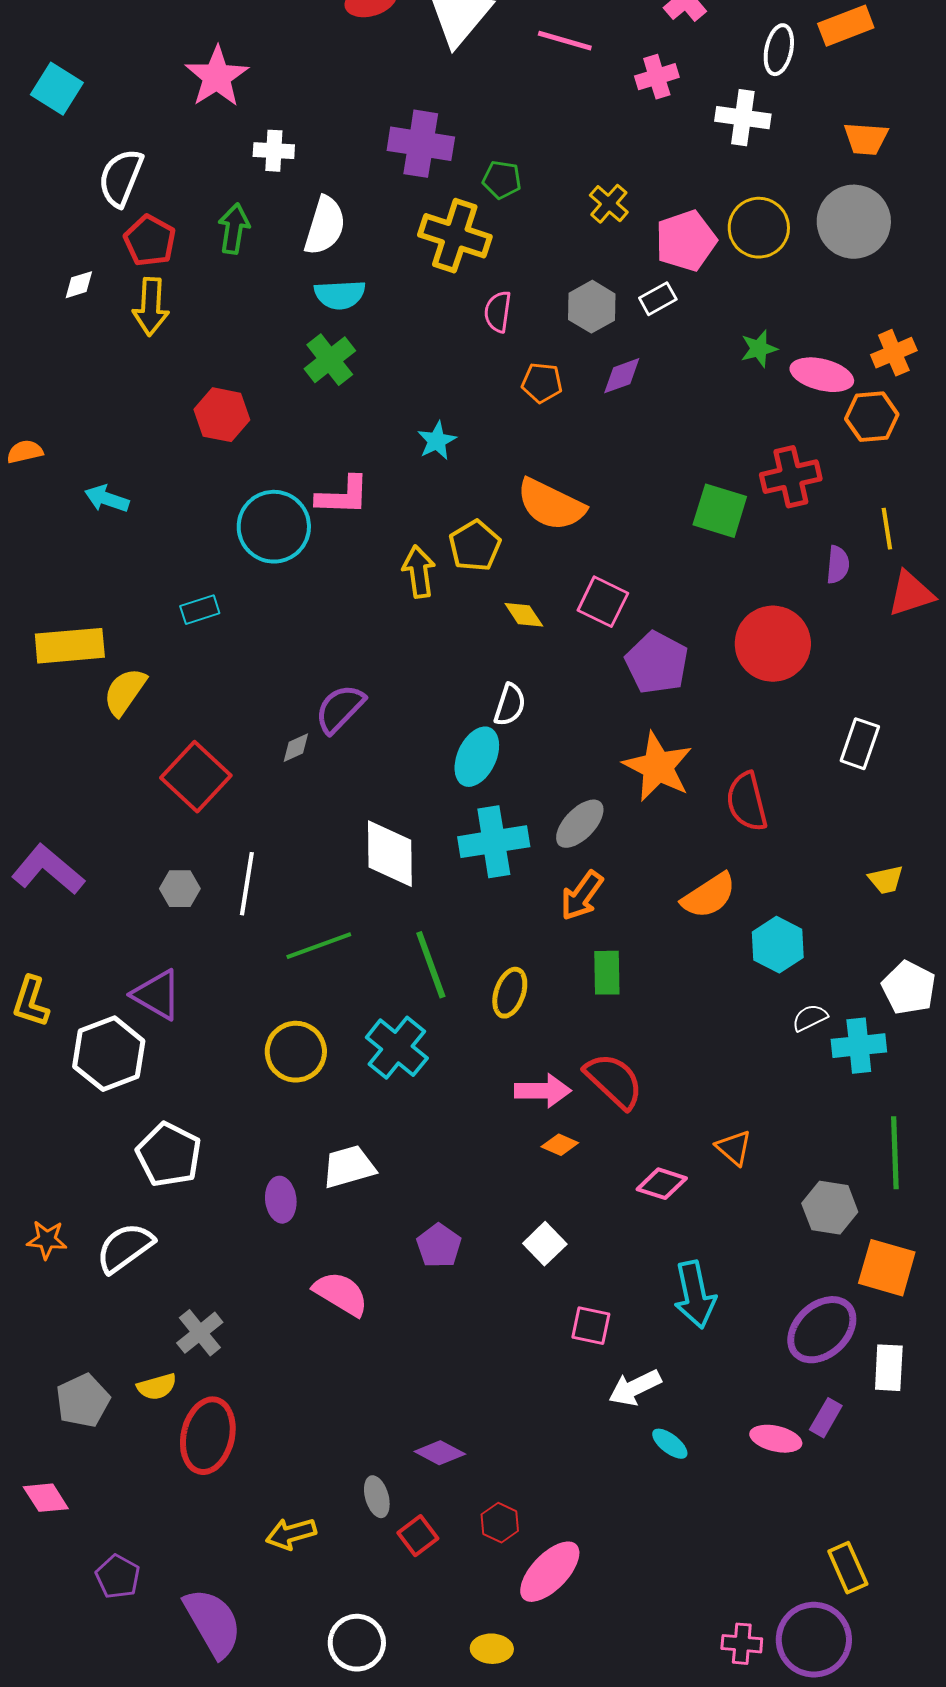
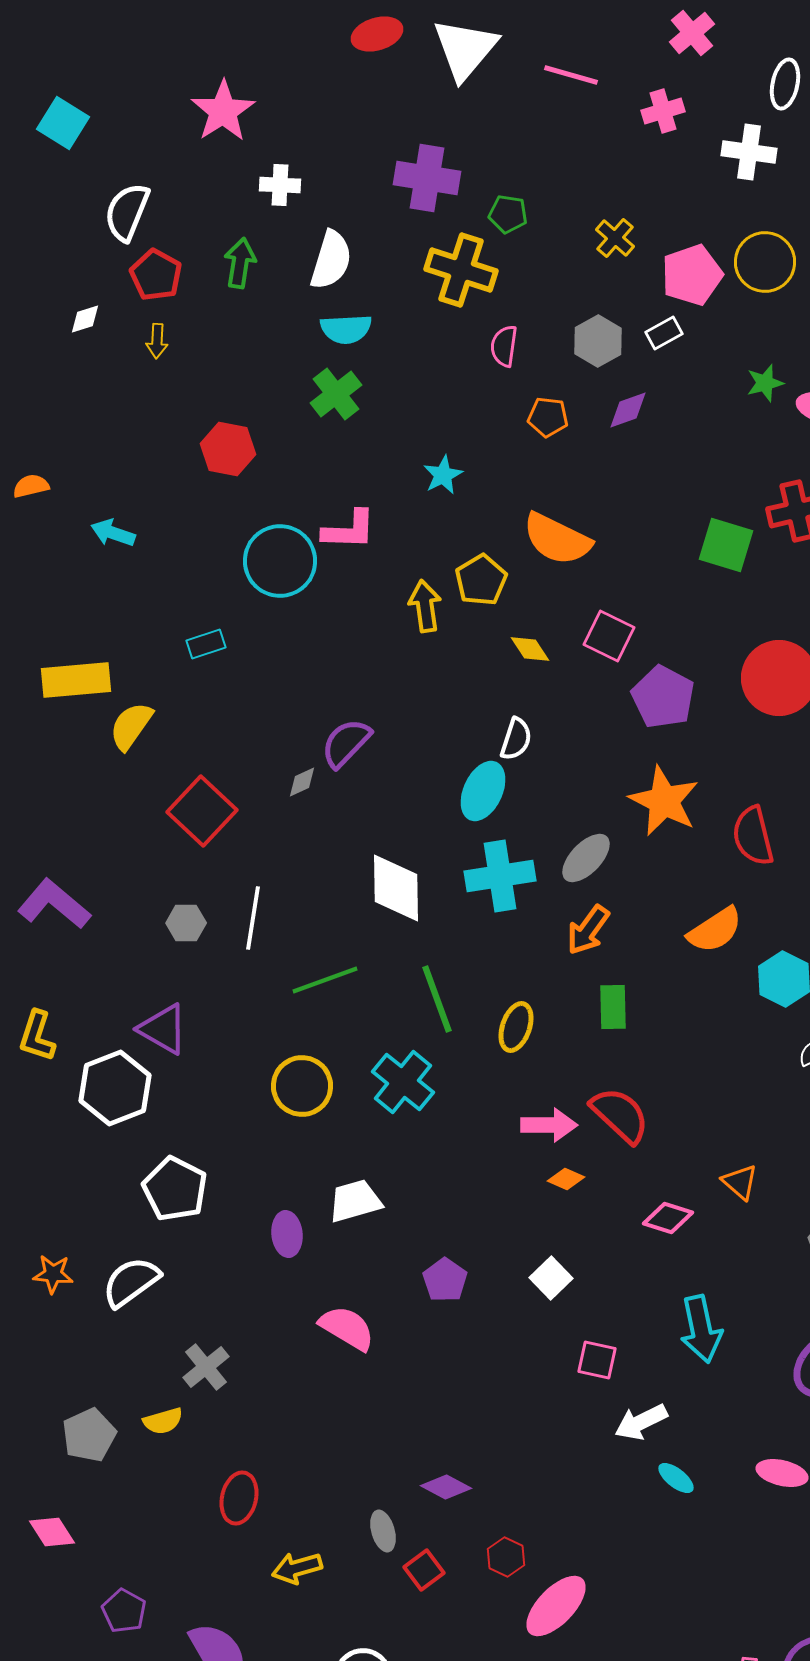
yellow arrow: (151, 307) -> (157, 341), size x0.6
red ellipse: (208, 1436) -> (239, 1498), moved, size x0.7

